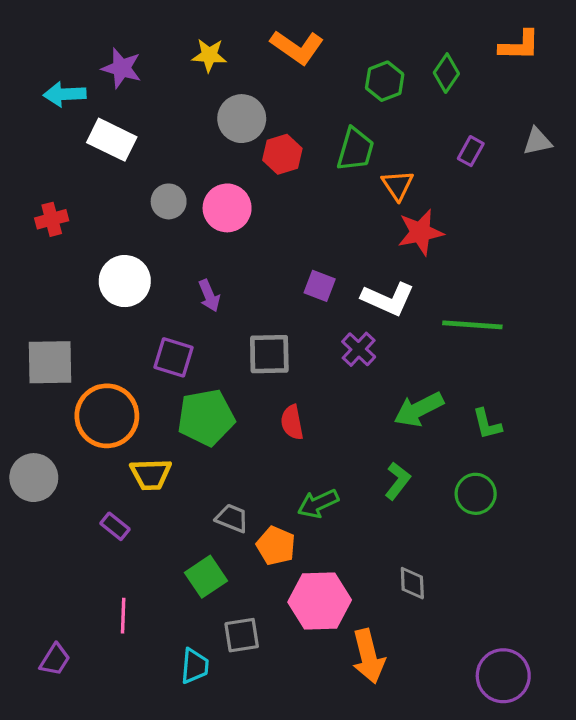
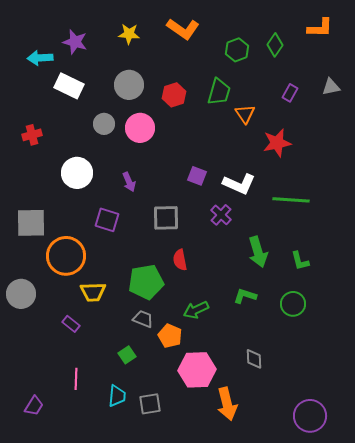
gray circle: (242, 119) -> (129, 85), moved
red star: (420, 232) -> (277, 143), moved
green arrow: (419, 409) -> (258, 252), turned -80
green pentagon: (206, 417) -> (146, 282), moved
green L-shape: (398, 481) -> (245, 296), turned -110
green square: (206, 577) -> (127, 355), size x0.7
gray square: (242, 635) -> (150, 404), moved
cyan trapezoid: (195, 666) -> (117, 396), moved

